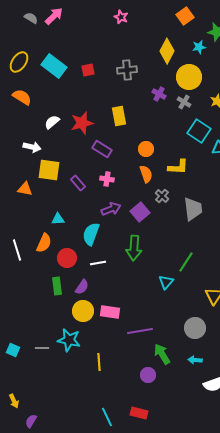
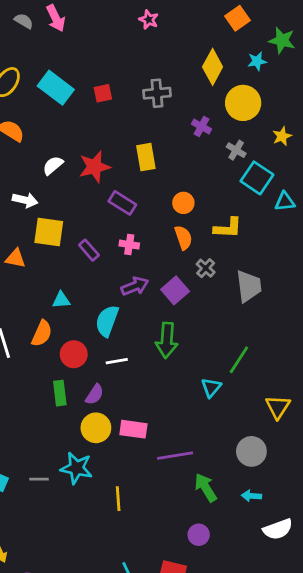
pink arrow: (54, 16) -> (56, 18), turned 108
gray cross: (184, 102) -> (236, 150), moved
purple circle: (148, 375) -> (199, 535), moved

